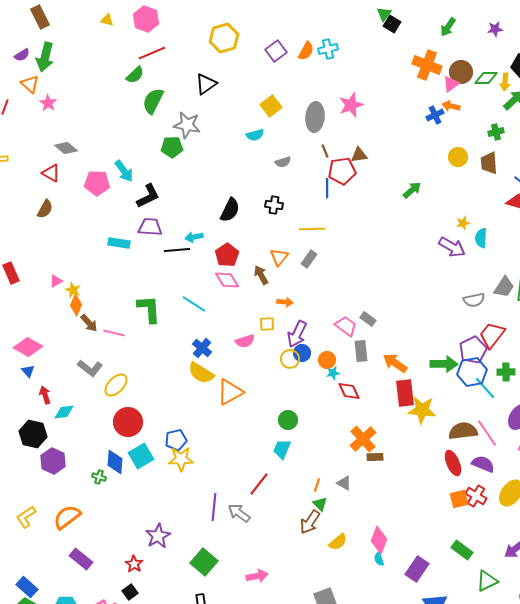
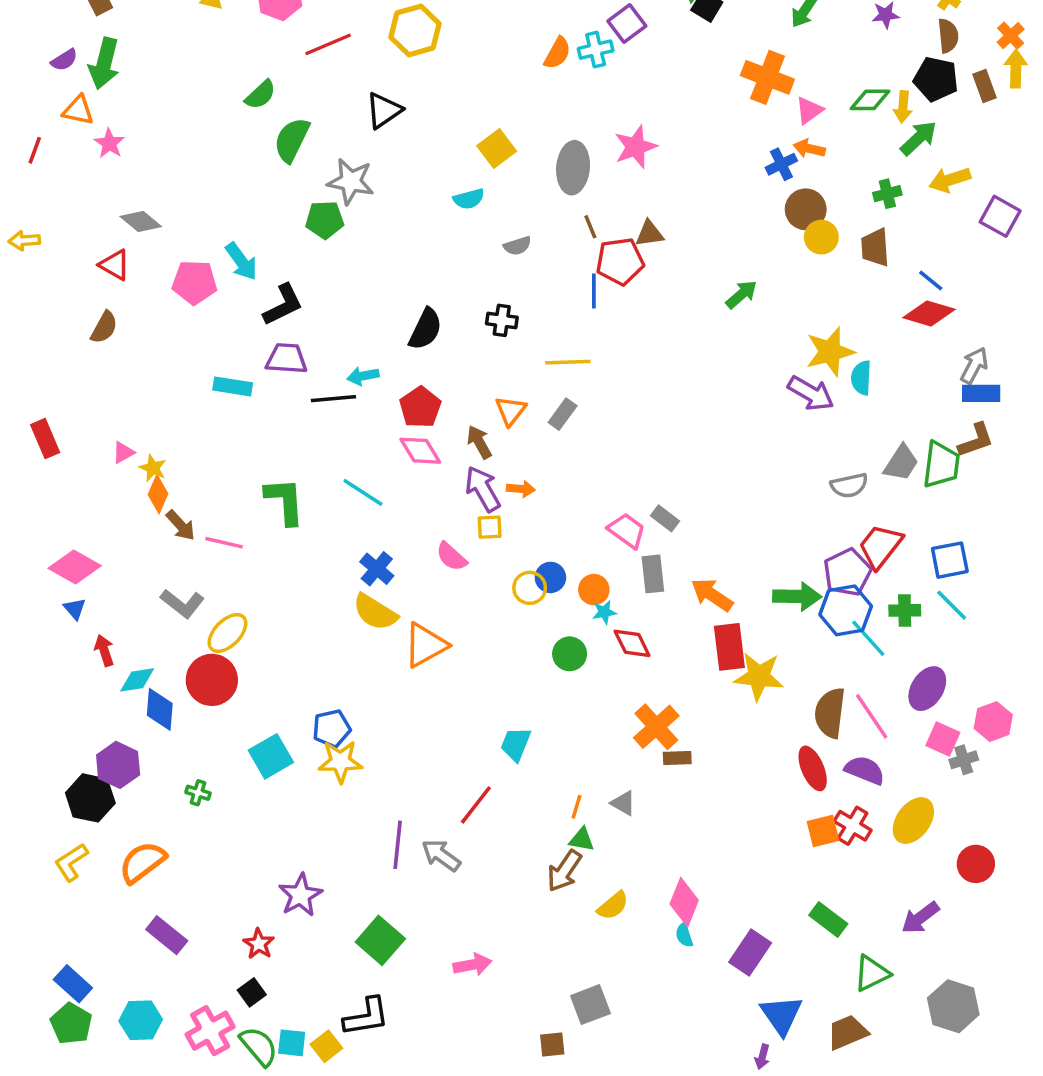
purple square: (276, 51) -> (627, 24), moved
red line: (152, 53) -> (328, 44), moved
brown circle: (461, 72) -> (806, 209), moved
orange triangle: (30, 84) -> (78, 110), turned -30
yellow star: (463, 223) -> (830, 352), size x2.0
purple arrow: (297, 334) -> (483, 489), moved, turned 124
pink semicircle: (245, 341) -> (451, 557), turned 60
green circle: (288, 420) -> (570, 654), moved
red circle: (128, 422) -> (212, 680), moved
brown semicircle: (463, 431) -> (830, 713), turned -76
black hexagon: (33, 434) -> (90, 798), moved
blue diamond: (115, 462) -> (160, 709), moved
green triangle: (320, 504) -> (582, 840), turned -35

